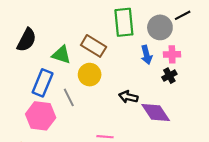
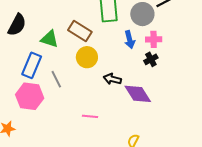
yellow circle: (90, 75) -> (87, 57), moved

